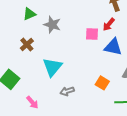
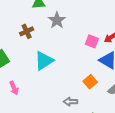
orange square: (102, 83) -> (90, 82), moved
gray arrow: (67, 91) -> (70, 102), moved

